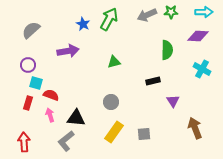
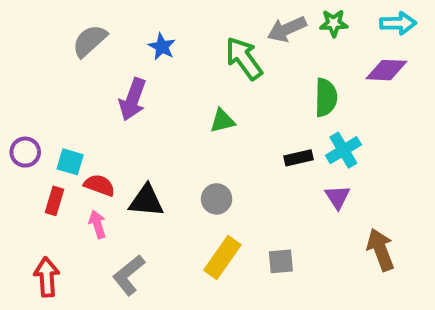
green arrow: (109, 19) -> (244, 58), moved, turned -65
gray semicircle: (31, 30) -> (90, 41), moved
purple arrow: (68, 51) -> (133, 99), turned 120
purple circle: (28, 65) -> (25, 152), moved
cyan cross: (202, 69) -> (343, 150), moved, turned 30
black triangle: (76, 118) -> (146, 201), moved

